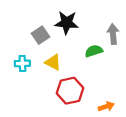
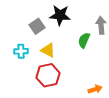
green semicircle: (94, 51) -> (84, 40), turned -49
red hexagon: (70, 91) -> (48, 75), moved

